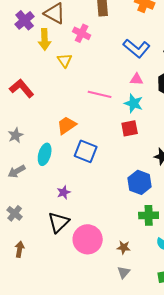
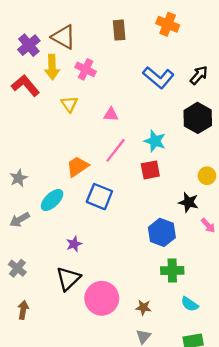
pink cross: (82, 33) -> (86, 69), moved
yellow triangle: (65, 60) -> (69, 104), moved
pink triangle: (137, 79) -> (111, 114), moved
red L-shape: (22, 88) -> (25, 86), moved
pink line: (100, 94) -> (116, 150), moved, turned -65
cyan ellipse: (45, 154) -> (52, 200), turned 30

